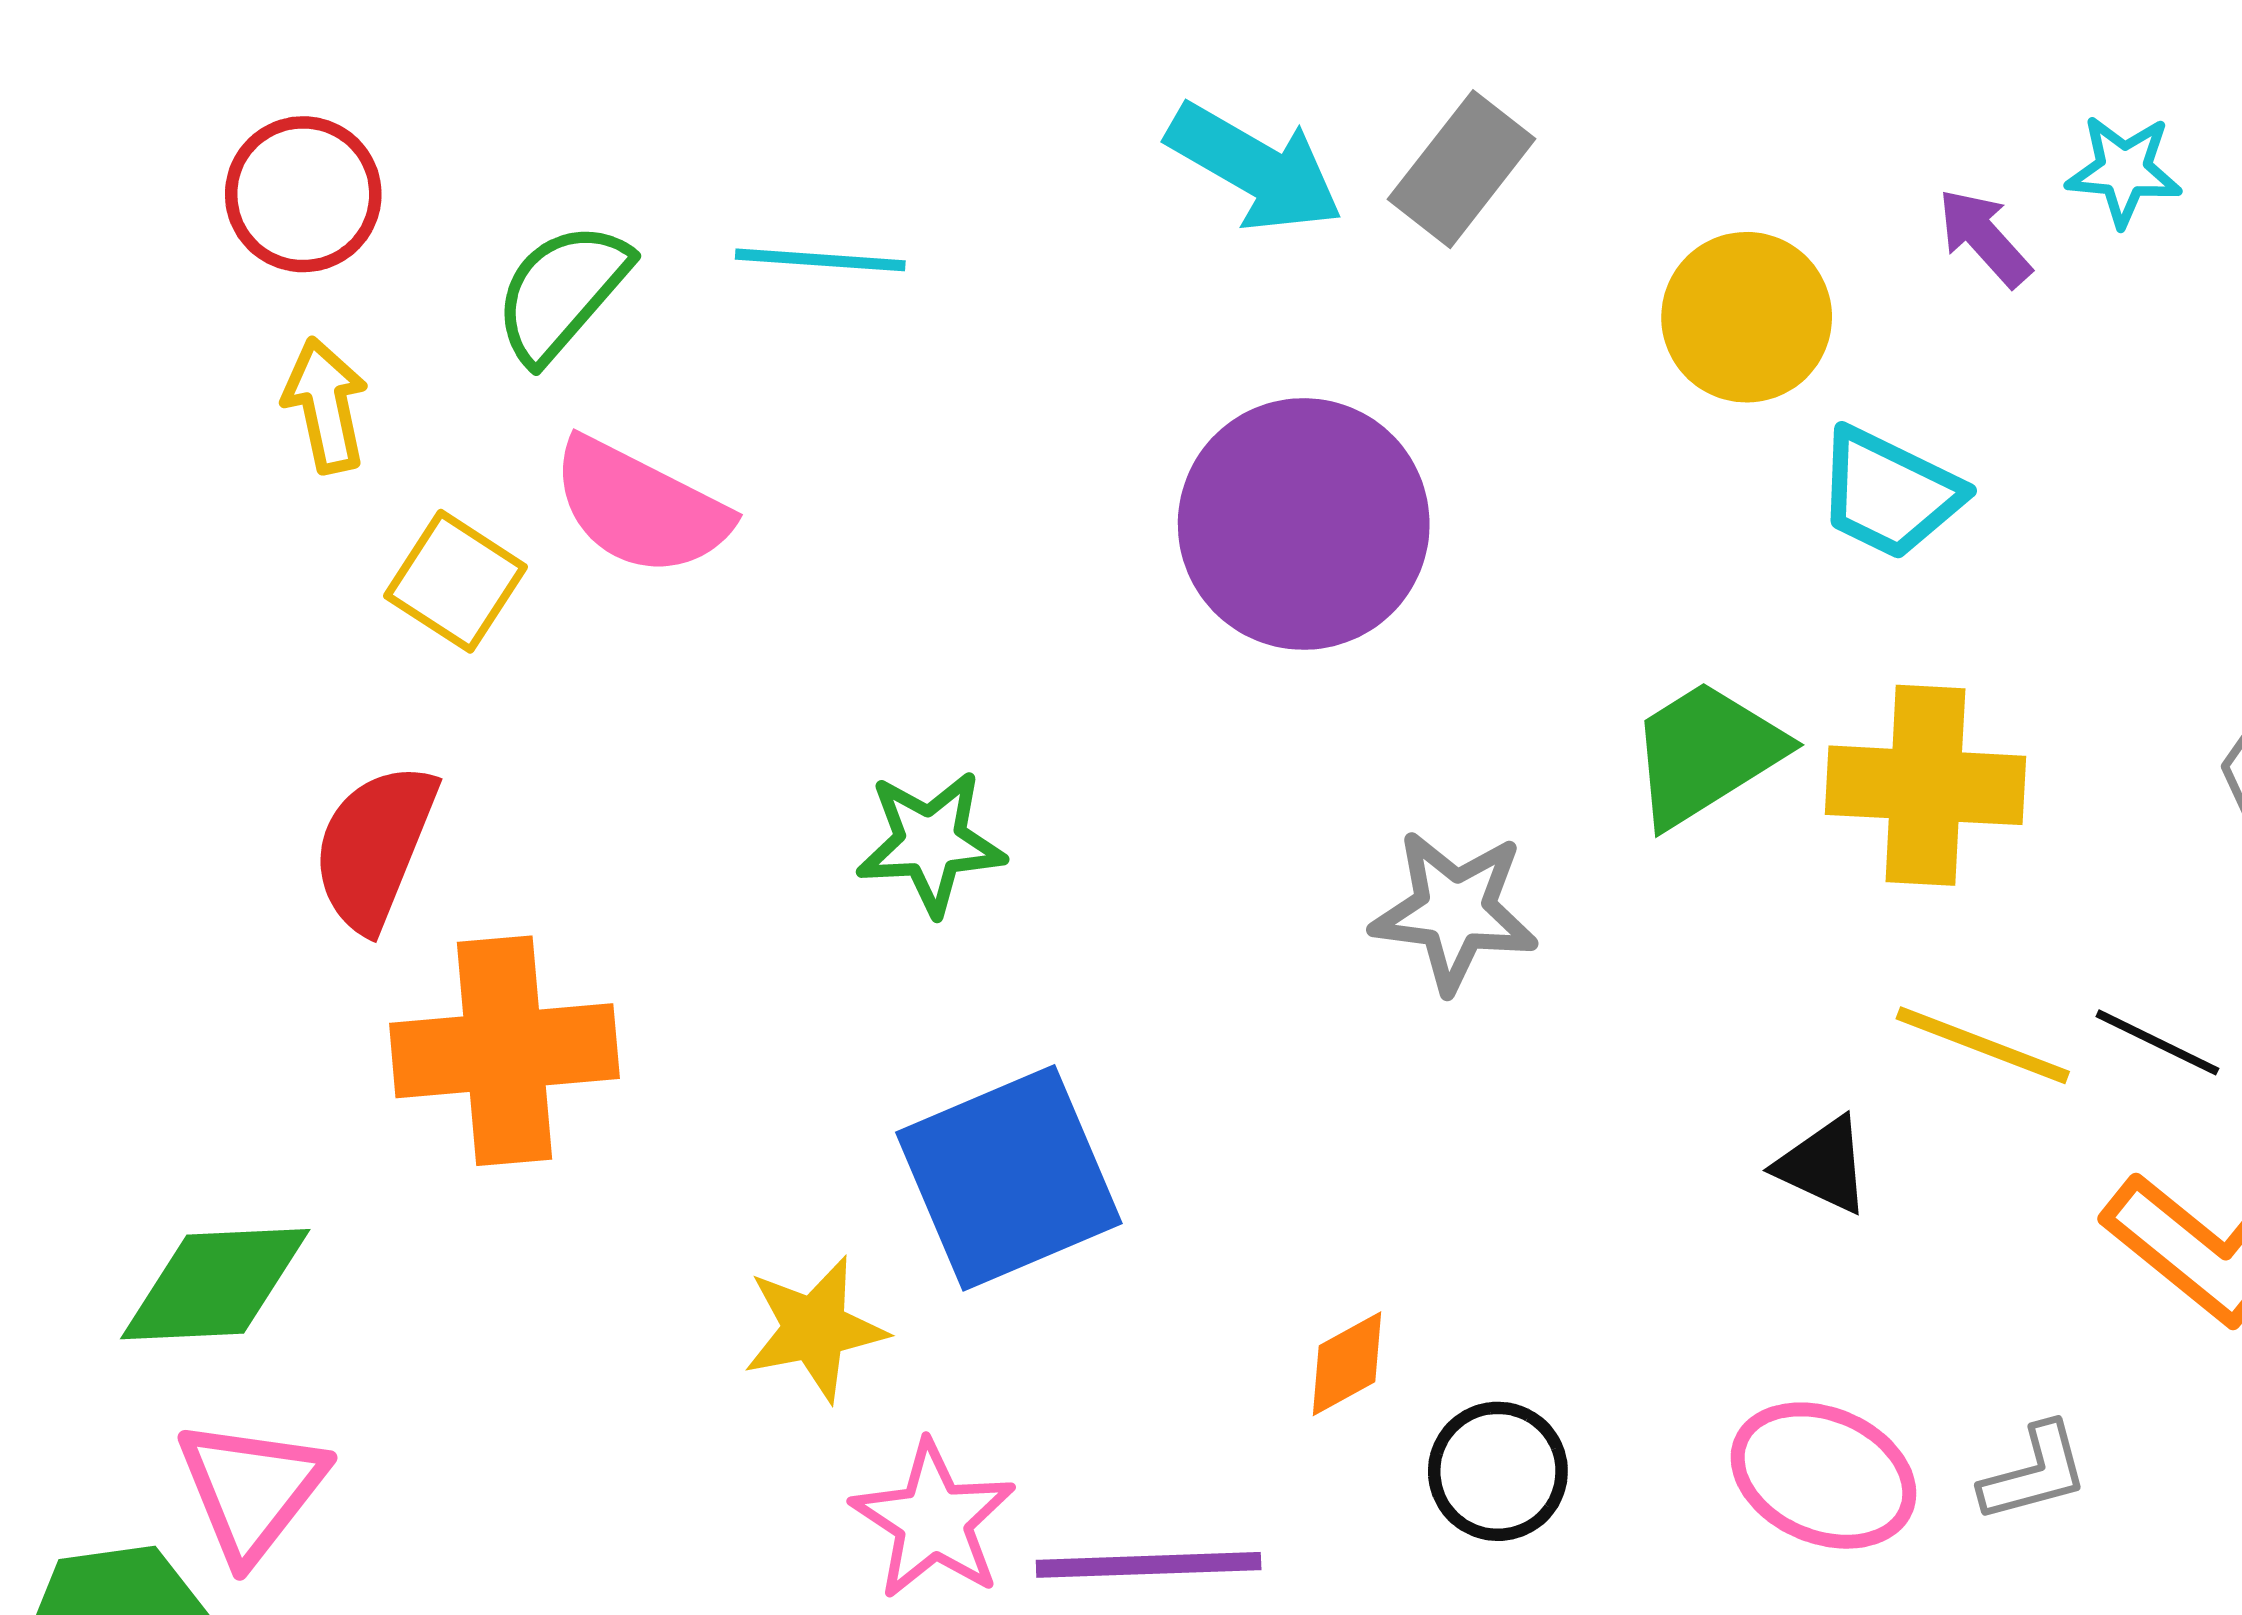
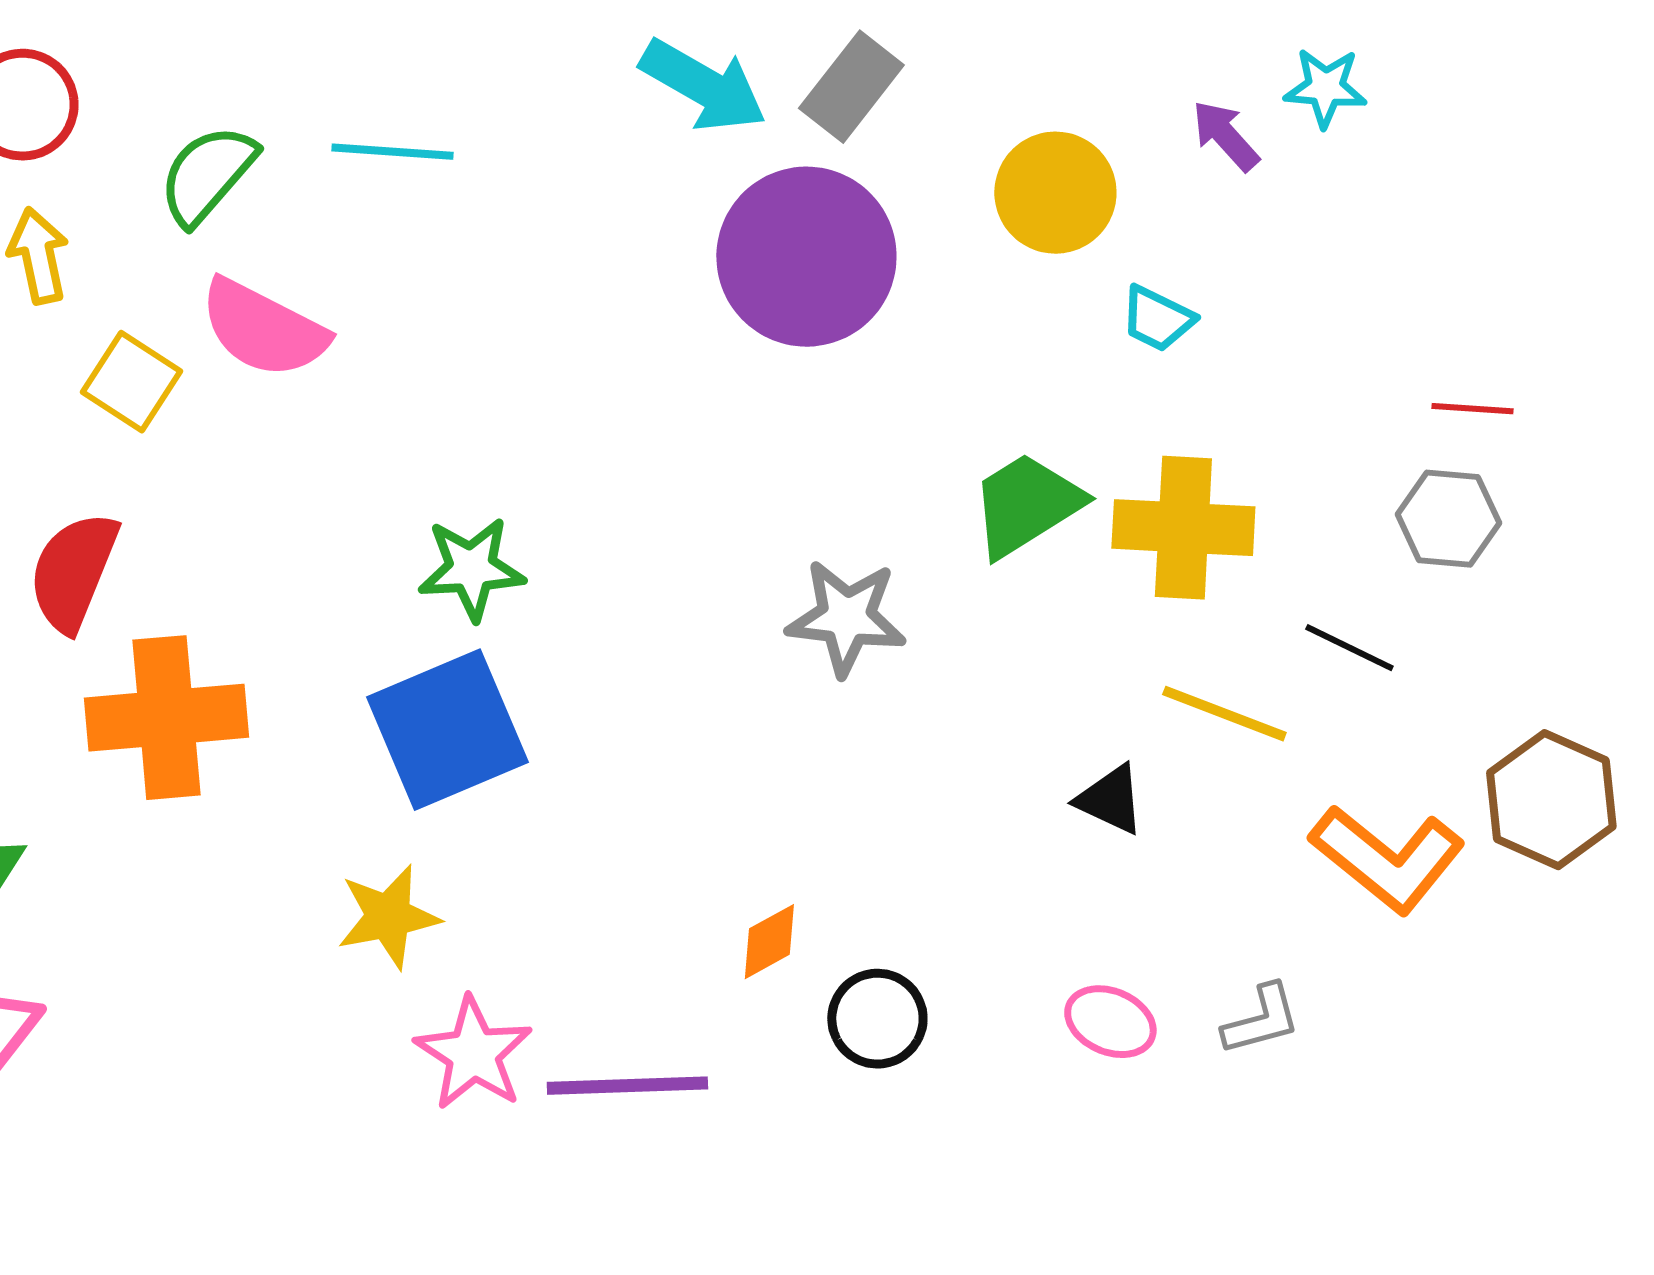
cyan trapezoid: (1889, 493) -> (1157, 319), size x0.7
purple circle: (1304, 524) -> (806, 257), moved
black line: (2157, 1042) -> (1349, 648), moved
blue square: (1009, 1178) -> (447, 730), moved
pink ellipse: (1823, 1476) -> (1110, 1022), size x0.7

